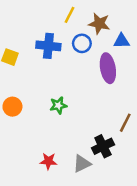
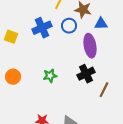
blue cross: (48, 46) -> (42, 28), turned -30
black cross: (103, 146) -> (86, 74), moved

